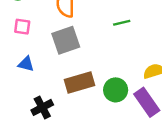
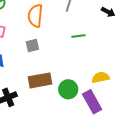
gray square: (66, 40) -> (32, 46), size x0.6

